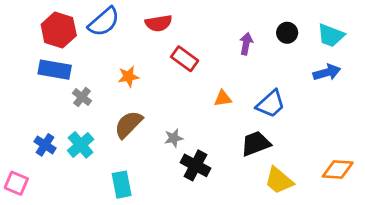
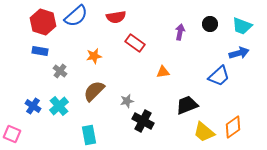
blue rectangle: (55, 70) -> (40, 51), size x0.7
blue trapezoid: (271, 104) -> (219, 76), moved
orange diamond: (338, 170) -> (233, 127), moved, turned -40

